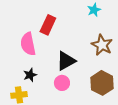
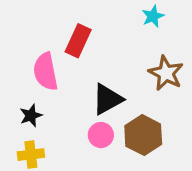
black star: (30, 75) -> (31, 115), moved
brown hexagon: (102, 83) -> (143, 135), moved

